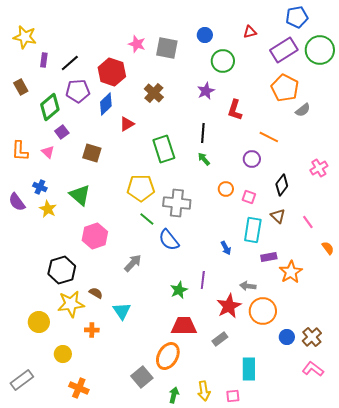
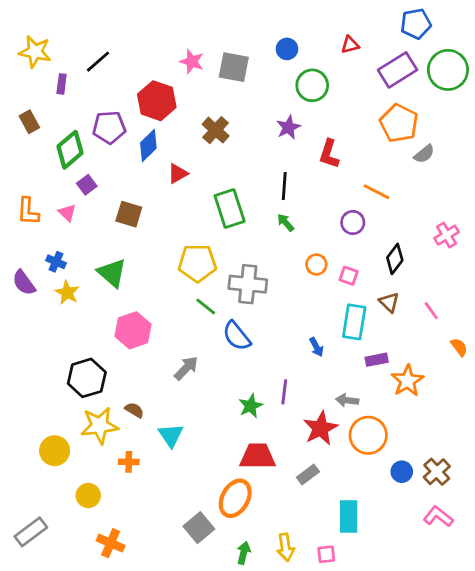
black line: (70, 63) -> (98, 62), moved

